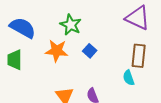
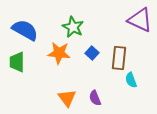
brown rectangle: (139, 56) -> (119, 58), moved

